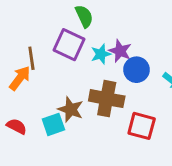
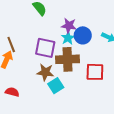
purple square: (69, 45) -> (45, 48), moved
cyan star: (101, 54) -> (68, 38), moved
cyan square: (53, 124) -> (56, 86), moved

